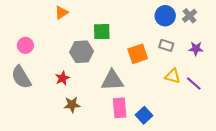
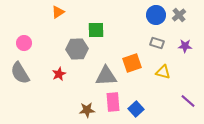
orange square: (138, 54) -> (132, 63), moved
purple line: (194, 84) -> (188, 101), moved
brown star: (72, 105) -> (87, 110), moved

